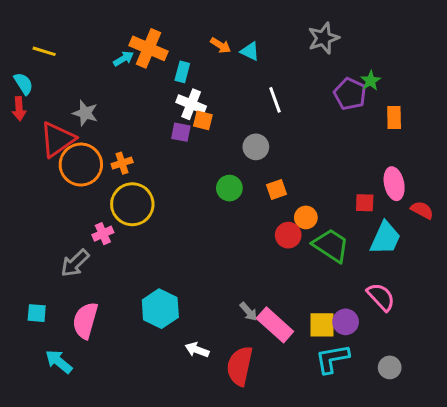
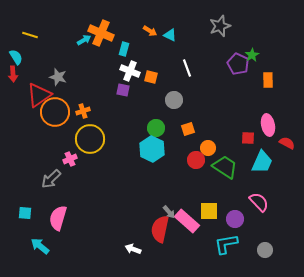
orange square: (203, 120) -> (151, 77), moved
cyan hexagon: (160, 309) -> (152, 149), moved
yellow square: (322, 325) -> (209, 211), moved
white arrow: (197, 350) -> (133, 249), moved
red semicircle: (240, 366) -> (160, 229), moved

